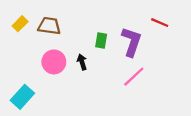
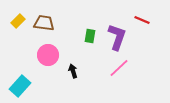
black arrow: (82, 62) -> (73, 71), moved

